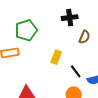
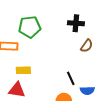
yellow rectangle: (56, 57) -> (23, 70), moved, turned 56

